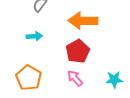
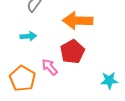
pink arrow: (75, 78) -> (50, 67), moved

